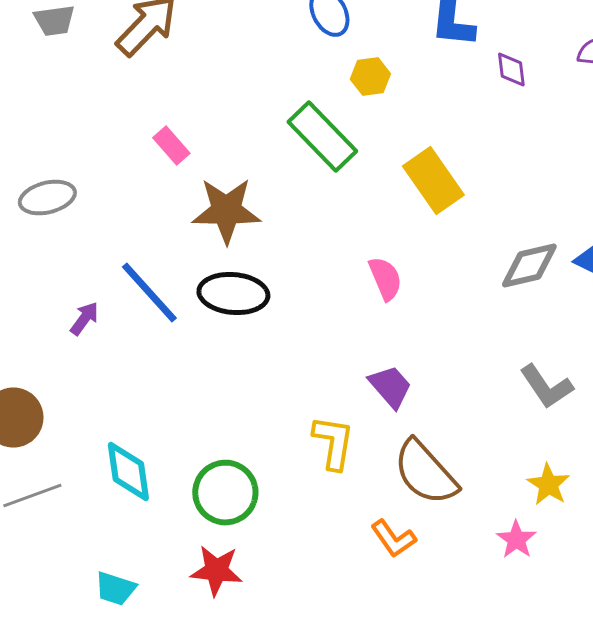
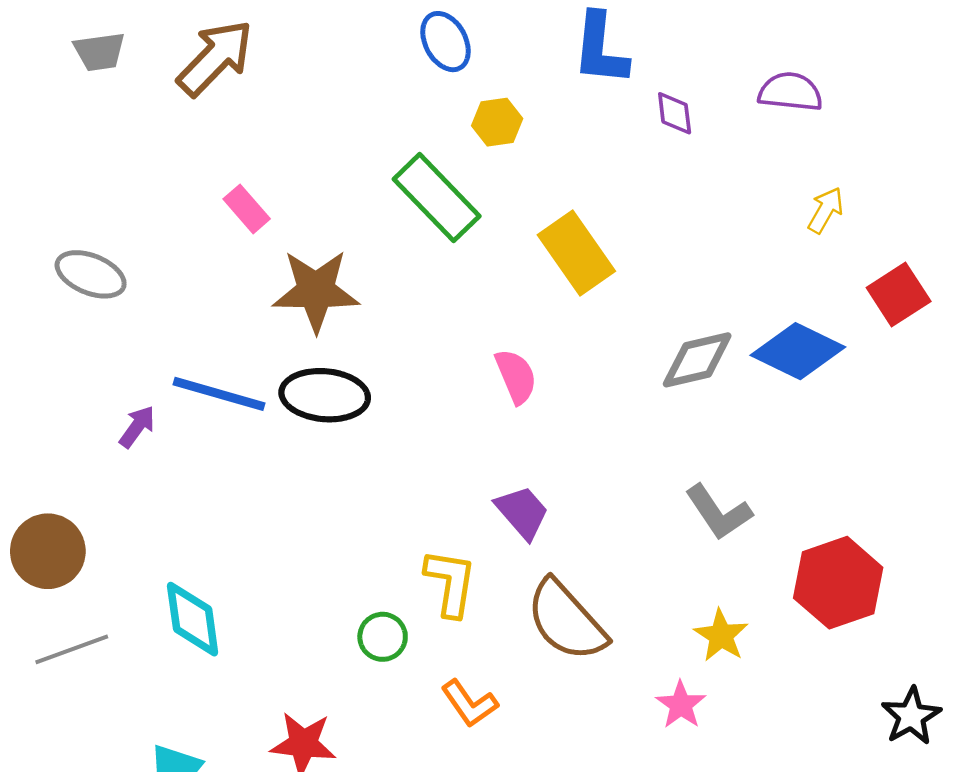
gray ellipse: (47, 198) -> (91, 274), turned 36
blue line: (149, 293) -> (219, 394), turned -32
green circle: (225, 493) -> (383, 637), moved, size x0.6
orange L-shape: (393, 539) -> (469, 704), moved

